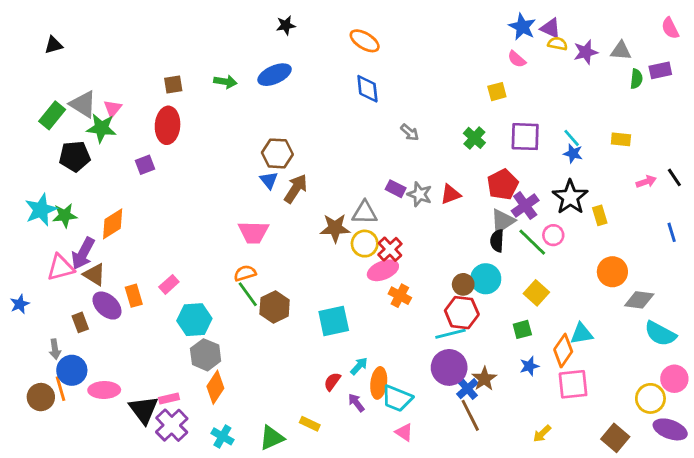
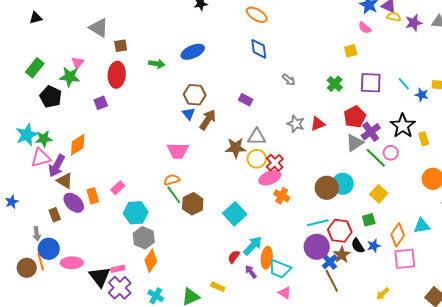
blue ellipse: (275, 75) -> (193, 52), moved
green arrow: (225, 82) -> (157, 64), moved
gray triangle: (83, 104) -> (99, 28), moved
blue star: (573, 153) -> (422, 95), moved
black pentagon: (75, 156) -> (51, 97), turned 30
purple rectangle: (396, 189) -> (246, 100), moved
black semicircle: (497, 241) -> (358, 246), moved, turned -35
pink triangle: (61, 268) -> (41, 158), moved
brown circle: (463, 284) -> (327, 188), size x1.5
red hexagon: (462, 313) -> (340, 231), moved
cyan square: (334, 321) -> (235, 214), turned -30
cyan triangle: (581, 334) -> (422, 226), moved
cyan arrow: (359, 366) -> (253, 246), size x1.5

